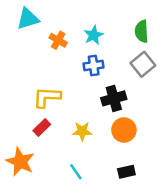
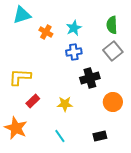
yellow L-shape: (47, 97) -> (20, 77), moved
orange circle: (124, 130) -> (113, 102), moved

